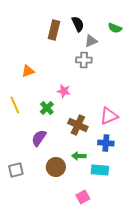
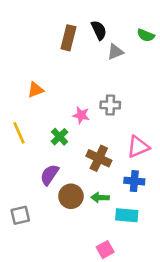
gray cross: (84, 60) -> (110, 105), moved
brown circle: (56, 167) -> (71, 196), moved

